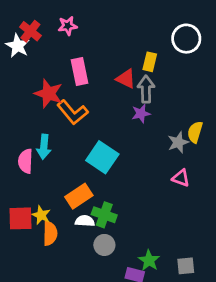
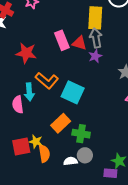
yellow rectangle: (150, 62) -> (95, 18), size x1.6
pink rectangle: (80, 71) -> (62, 40), moved
red triangle: (126, 79) -> (79, 43), moved
orange L-shape: (73, 112) -> (47, 81), moved
white semicircle: (85, 221) -> (71, 161), moved

